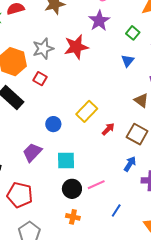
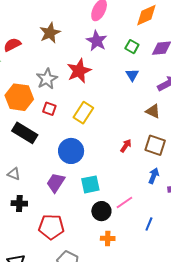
yellow rectangle: (87, 111) -> (83, 113), moved
blue circle: (53, 124) -> (71, 151), size x1.6

